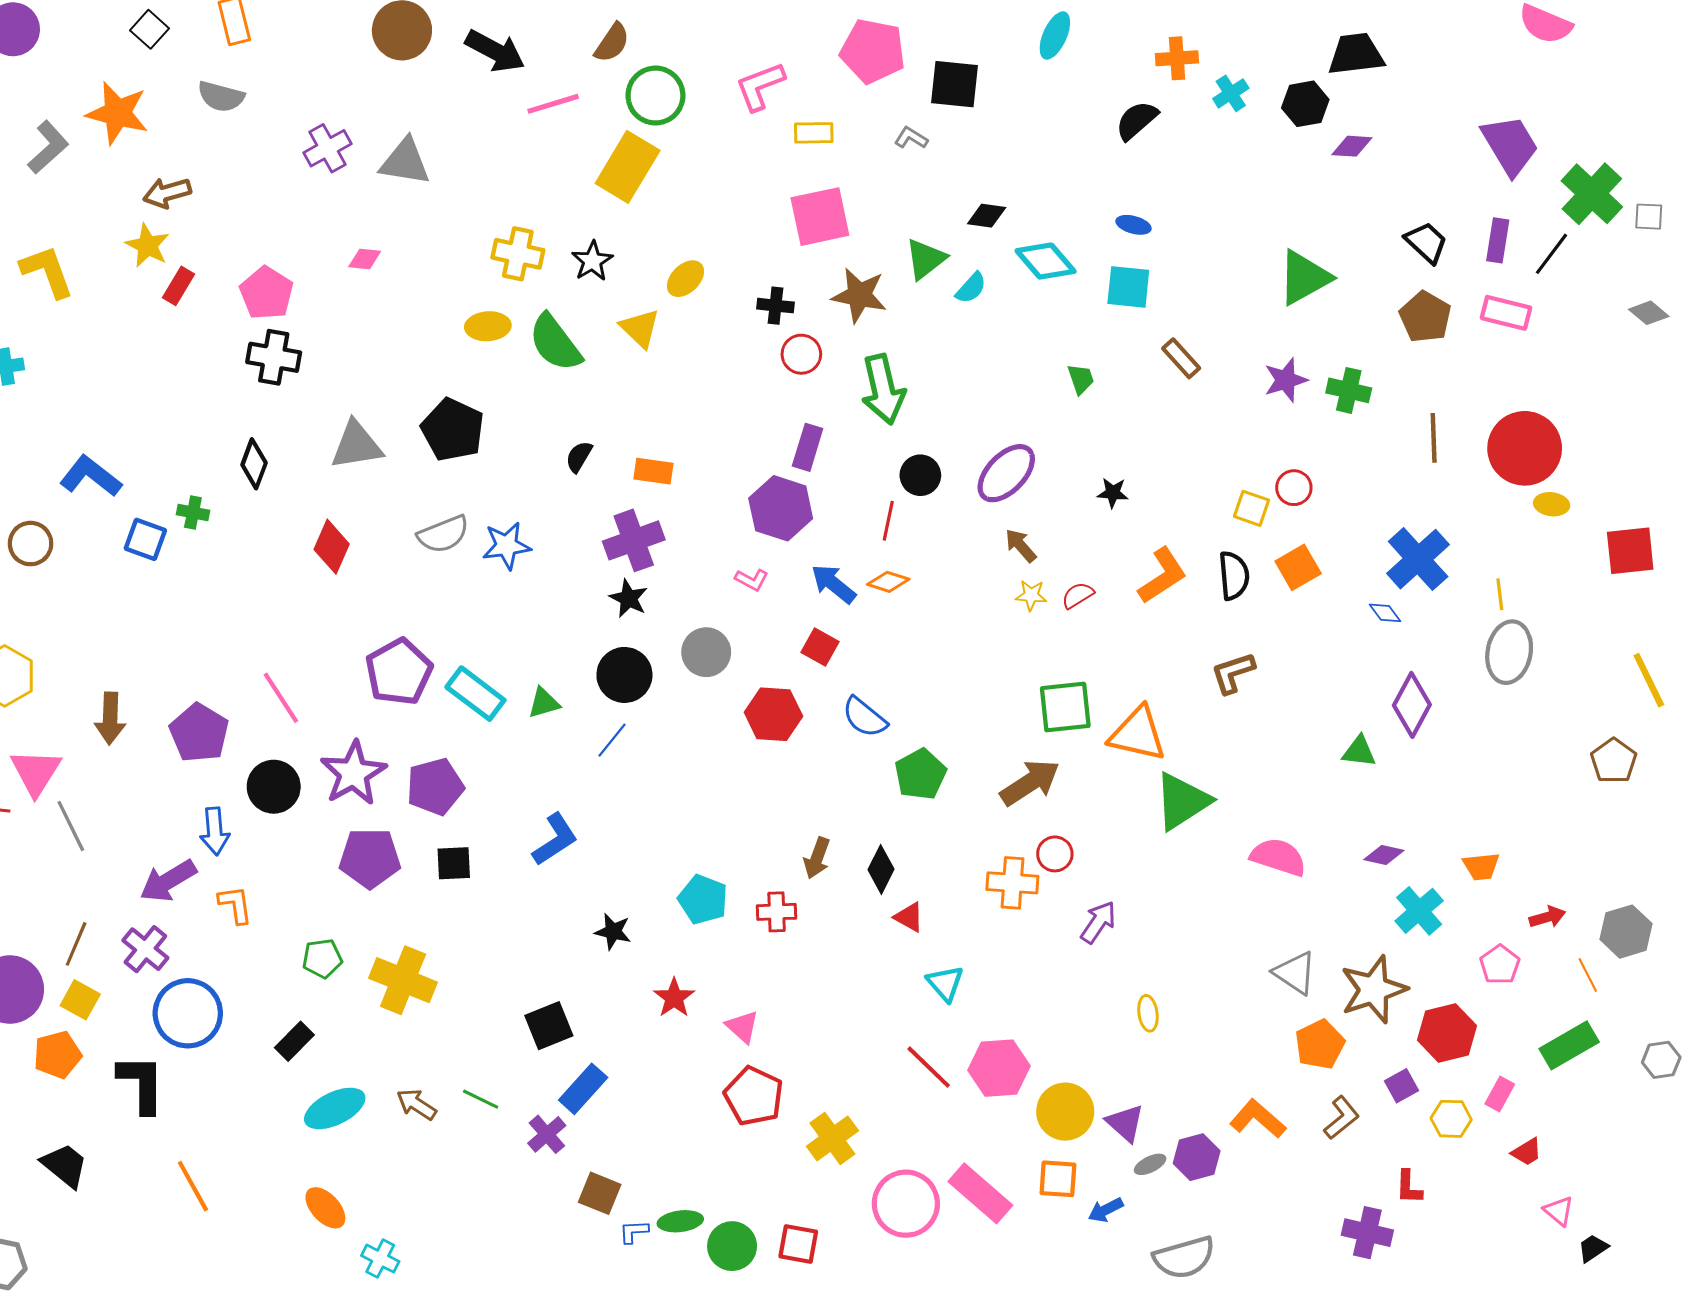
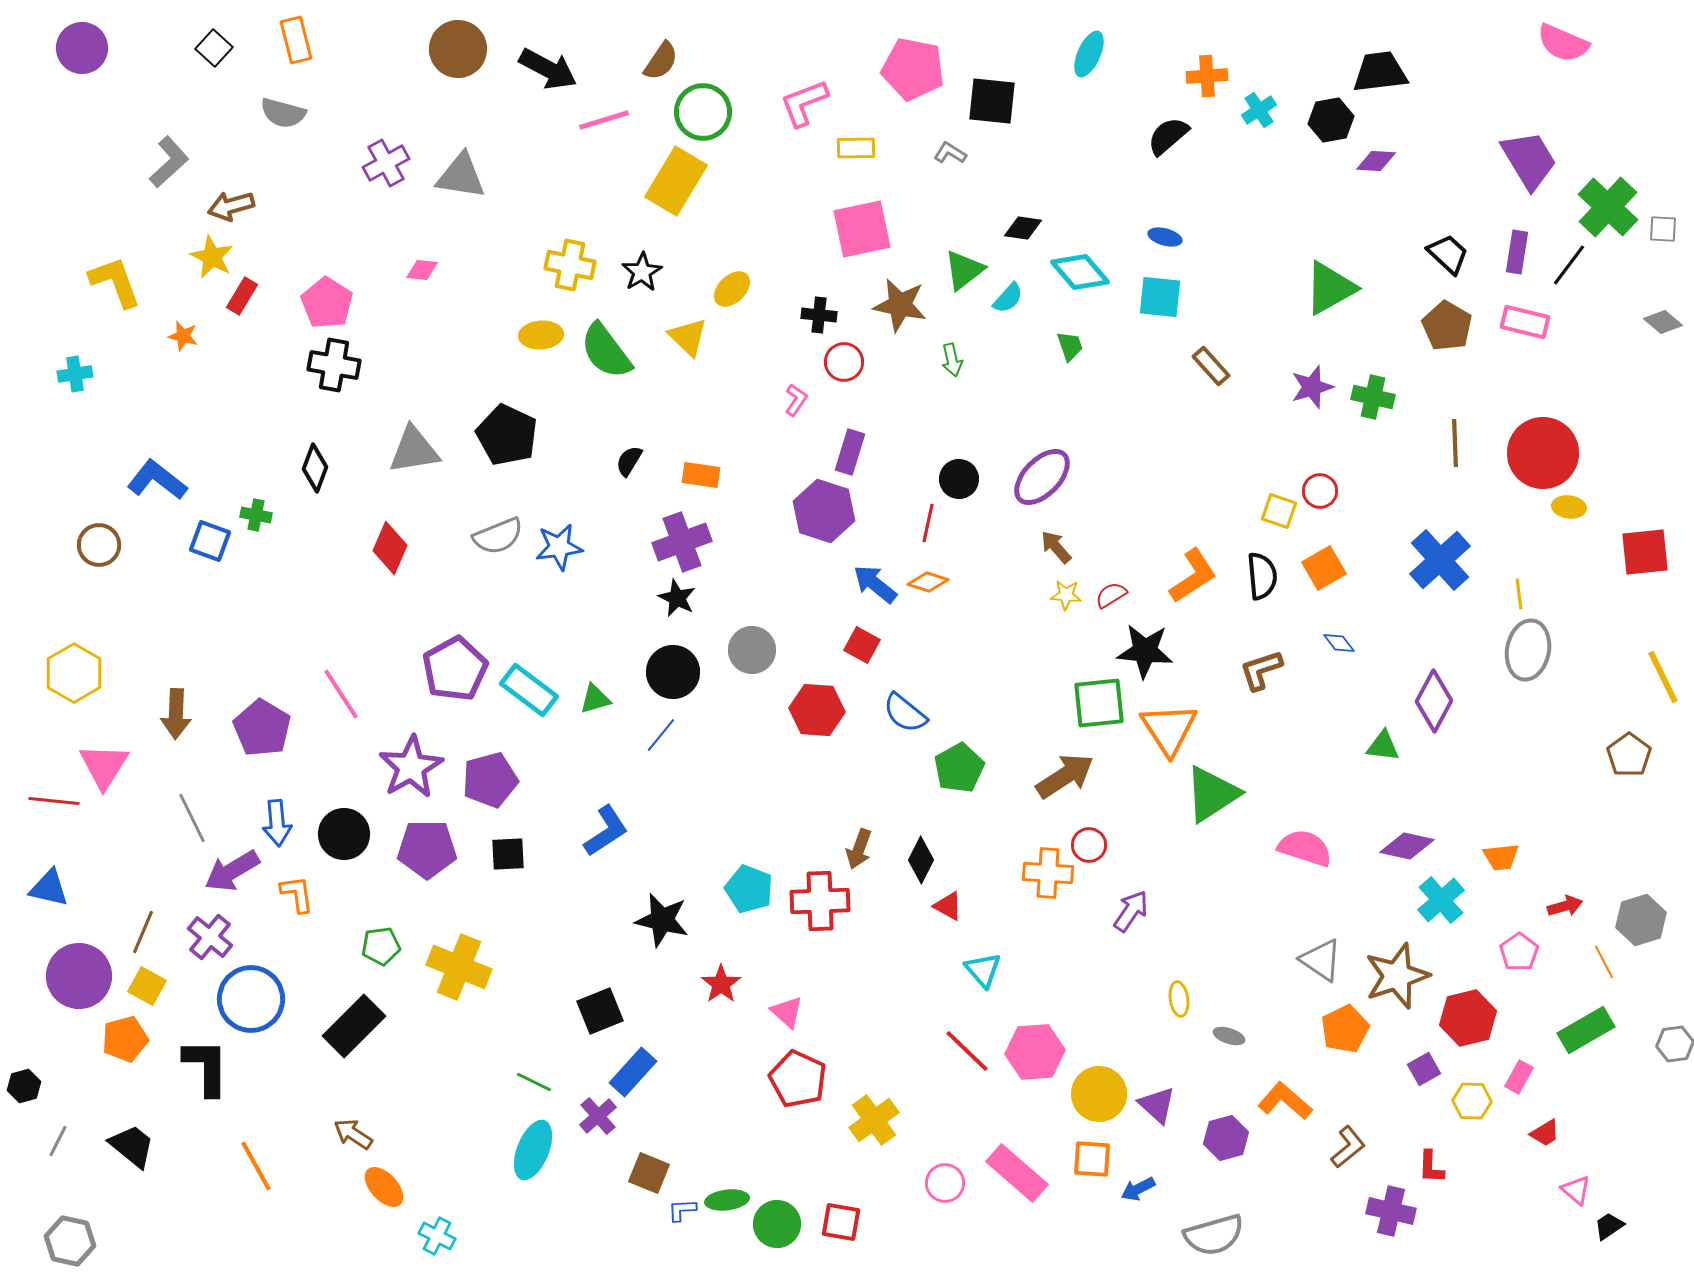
orange star: (117, 113) -> (183, 336), moved, size x0.5
gray L-shape: (48, 147) -> (169, 162), moved
green trapezoid: (1081, 379) -> (1070, 346), moved
green arrow: (883, 389) -> (952, 360), moved, size x0.5
black star: (1113, 493) -> (1145, 651), moved, size x1.8
pink L-shape: (752, 580) -> (796, 400), moved, turned -84
blue diamond: (1385, 613) -> (1339, 643), moved
orange triangle: (1138, 734) -> (1169, 729), turned 44
black circle: (274, 787) -> (344, 834), moved
gray line: (71, 826) -> (192, 818), moved
purple diamond: (1384, 855) -> (1407, 846), size x1.4
red cross: (777, 912) -> (820, 901), size x1.5
black star: (613, 932) -> (662, 920), size x1.5
black rectangle: (294, 1041) -> (354, 1026), size x1.6
brown arrow: (416, 1104) -> (353, 1134), moved
cyan ellipse: (335, 1108) -> (533, 1150), moved, turned -42
brown L-shape: (1341, 1118) -> (1348, 1147), moved
gray ellipse: (1150, 1164) -> (1229, 1036), moved, turned 44
pink circle: (906, 1204) -> (945, 1183), size x0.6

